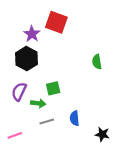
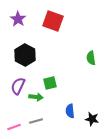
purple star: (32, 34) -> (18, 19), moved
gray line: (47, 122) -> (36, 121), moved
black star: (102, 134) -> (92, 119), moved

